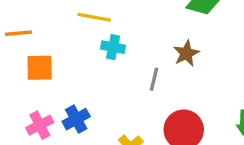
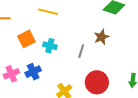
cyan cross: (113, 47) -> (50, 46), moved
orange square: (40, 68) -> (26, 39), moved, turned -30

